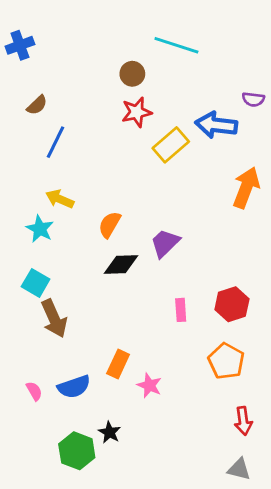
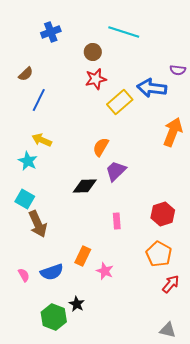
blue cross: (20, 45) -> (51, 32), moved
orange semicircle: (110, 225) -> (101, 147), moved
pink rectangle: (181, 310) -> (117, 221), moved
red arrow: (243, 421) -> (171, 284), moved, turned -132

